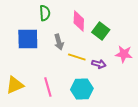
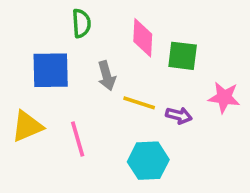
green square: (101, 31) -> (183, 56), turned -30
yellow triangle: (15, 85) -> (27, 126), moved
pink line: (48, 87) -> (78, 139), moved

